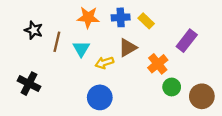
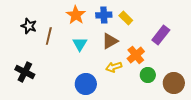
orange star: (88, 17) -> (76, 15), turned 30
cyan triangle: (81, 49) -> (80, 44), moved
yellow arrow: (104, 63) -> (114, 67), moved

